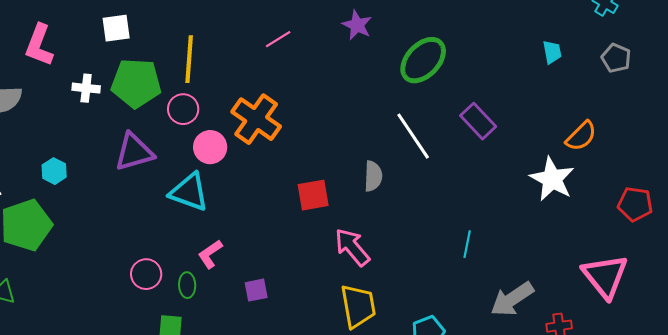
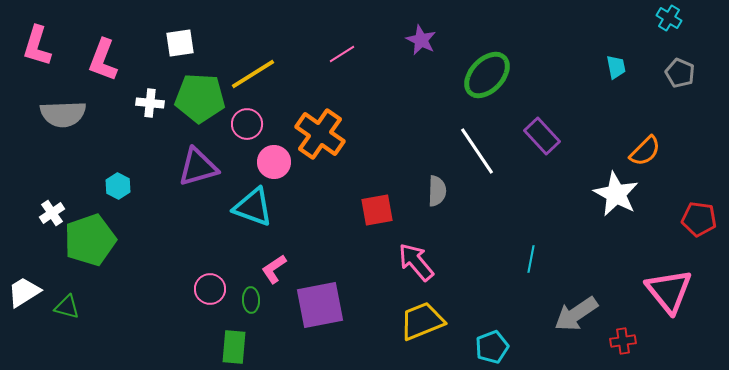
yellow line: (189, 59) -> (253, 74), turned 54
purple square: (256, 290) -> (320, 305), size x2.0
yellow trapezoid: (358, 306) -> (422, 321), turned -102

